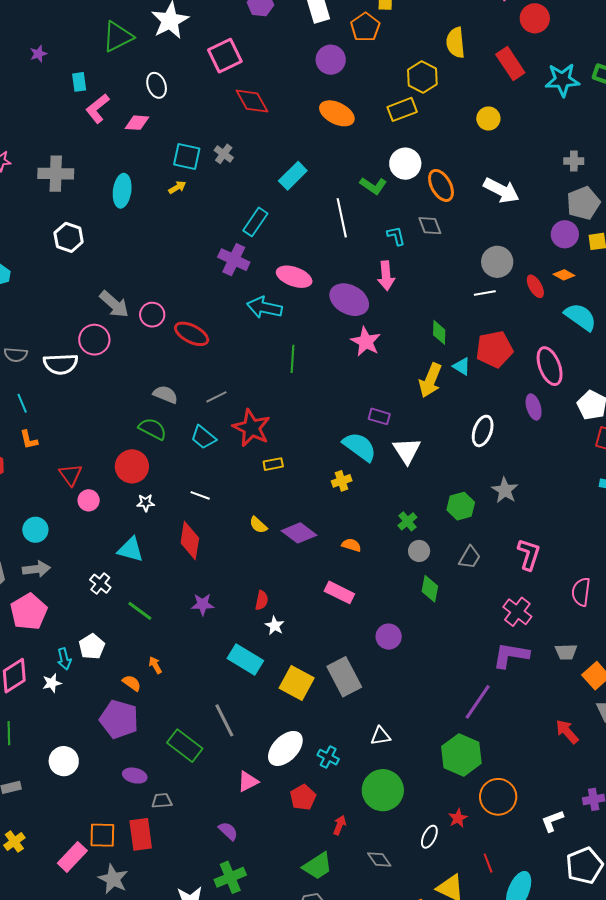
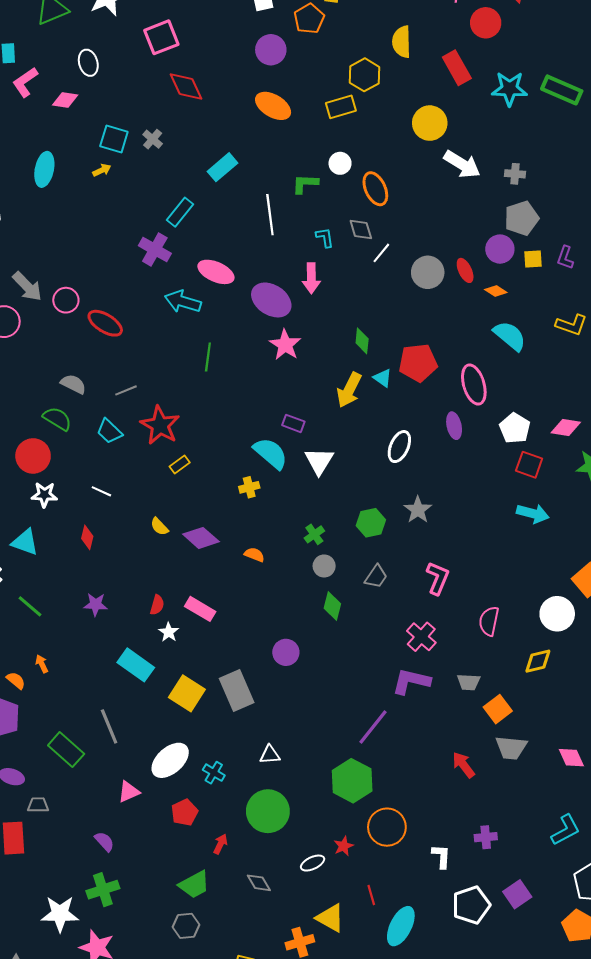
yellow circle: (488, 118) -> (430, 123), size x1.4
white circle: (405, 164) -> (340, 163), size x0.7
green L-shape: (373, 186) -> (305, 184), turned 144
white arrow: (501, 190) -> (462, 164), moved
red ellipse: (535, 286) -> (465, 270), moved
white line: (485, 293) -> (381, 253), moved, turned -45
yellow rectangle: (273, 464) -> (180, 464), turned -30
white star: (146, 503) -> (44, 495), size x1.4
red diamond: (190, 541) -> (87, 537), size x0.6
pink rectangle: (339, 592) -> (200, 609), moved
white L-shape: (552, 821) -> (441, 856), turned 110
white ellipse: (429, 837) -> (313, 863), turned 35

